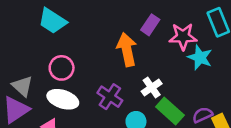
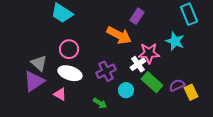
pink star: (183, 37) -> (149, 53), moved
orange arrow: (127, 50) -> (119, 35), turned 130
purple cross: (110, 97) -> (106, 71), turned 30

